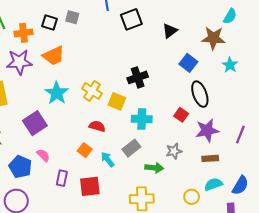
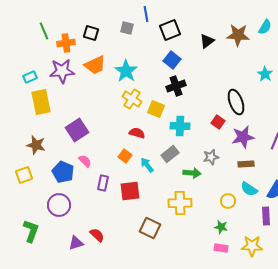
gray square: (72, 17) -> (127, 28), moved
brown star: (213, 38) -> (238, 35), moved
blue square: (188, 63) -> (172, 60), moved
cyan star: (57, 93) -> (126, 71), moved
cyan semicircle: (213, 184) -> (249, 189), turned -126

